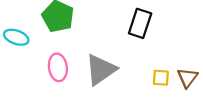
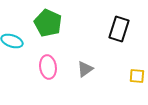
gray triangle: (101, 70) -> (85, 69), size x0.6

